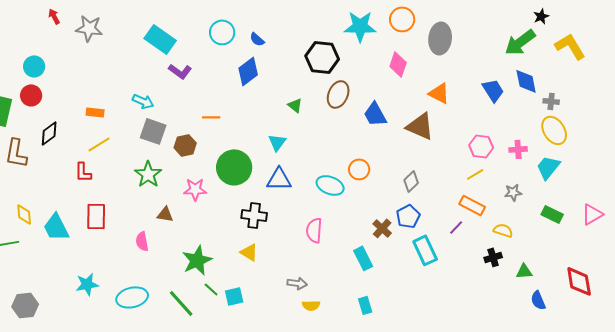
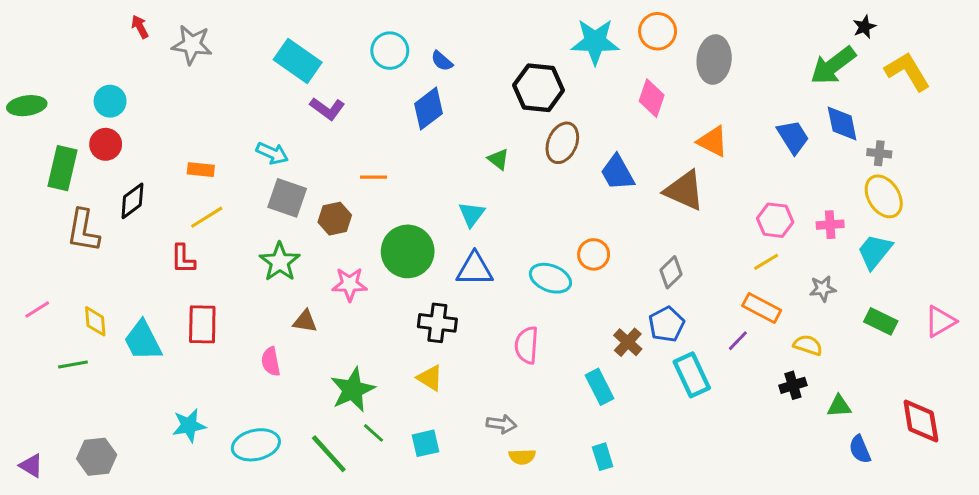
cyan square: (234, 296) -> (425, 443), moved

